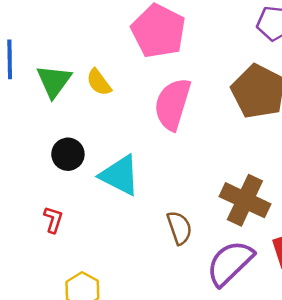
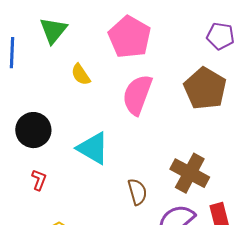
green triangle: (54, 81) -> (53, 30), moved
black circle: (68, 154) -> (33, 130), moved, size x1.4

